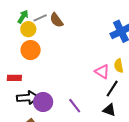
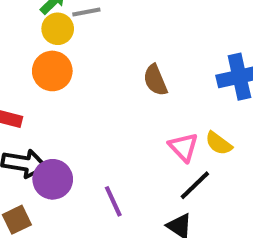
brown semicircle: (56, 20) -> (155, 80), moved
yellow semicircle: (119, 66) -> (219, 143), turned -56

